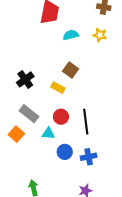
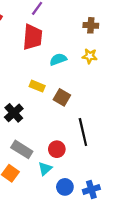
yellow rectangle: (58, 88) -> (37, 86), moved
black line: (86, 122) -> (83, 132), moved
cyan triangle: (48, 133) -> (45, 169), turned -40

